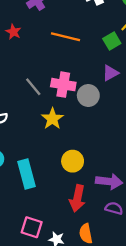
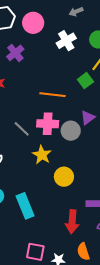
orange line: (65, 37) -> (53, 95), moved
purple triangle: (110, 73) -> (88, 118), moved
yellow circle: (73, 161) -> (64, 177), moved

